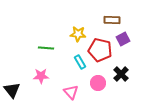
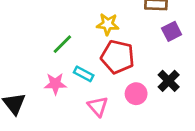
green line: (46, 48) -> (62, 44), turned -49
red pentagon: (100, 50) -> (118, 57), moved
cyan rectangle: (80, 62) -> (84, 74), moved, turned -32

